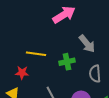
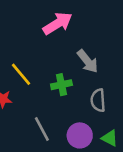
yellow line: (36, 54) -> (21, 74), turned 42

